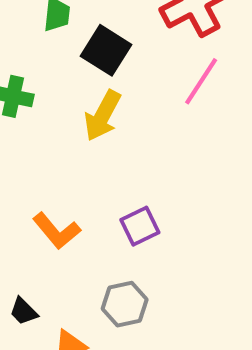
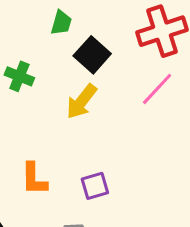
orange L-shape: (57, 231) -> (34, 179), turned 30

